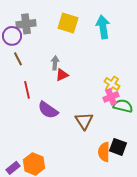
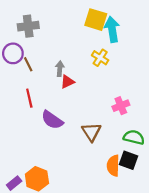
yellow square: (68, 23) -> (96, 20), moved
purple circle: (12, 36) -> (13, 53), moved
brown line: (18, 59) -> (28, 64), moved
yellow cross: (112, 84) -> (100, 58), moved
green semicircle: (123, 106) -> (134, 137), moved

